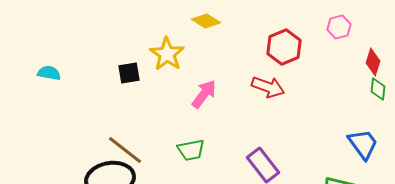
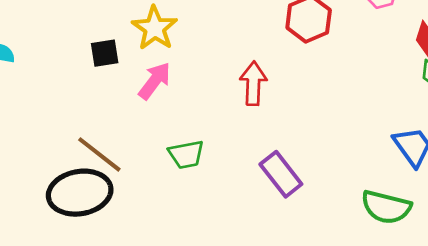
red arrow: (268, 87) -> (253, 83), moved, turned -108
pink arrow: (204, 94) -> (155, 81), moved

